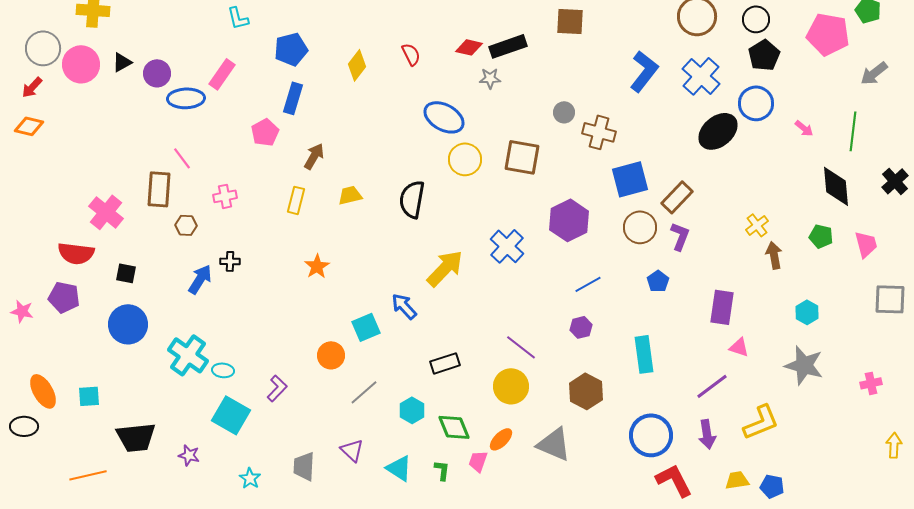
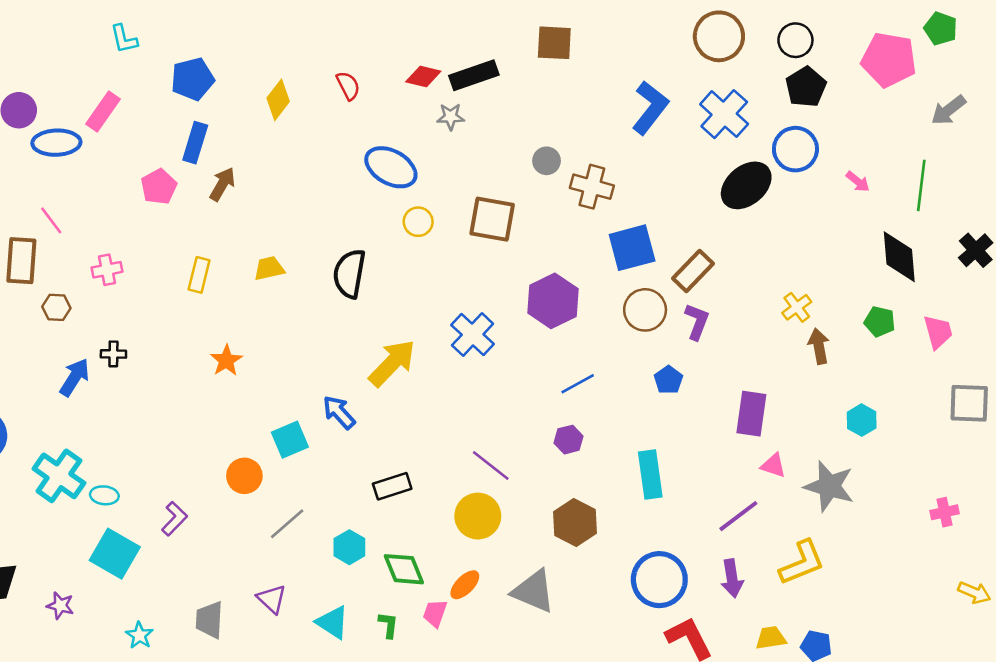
brown arrow: (314, 156) -> (222, 184), moved
yellow circle: (465, 159) -> (418, 222), size x0.7
gray star: (804, 365) -> (829, 486), moved
yellow arrow: (894, 445) -> (974, 593), turned 110

